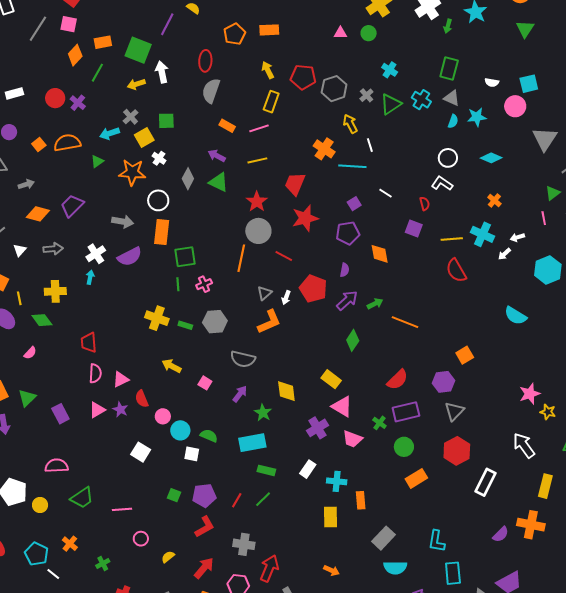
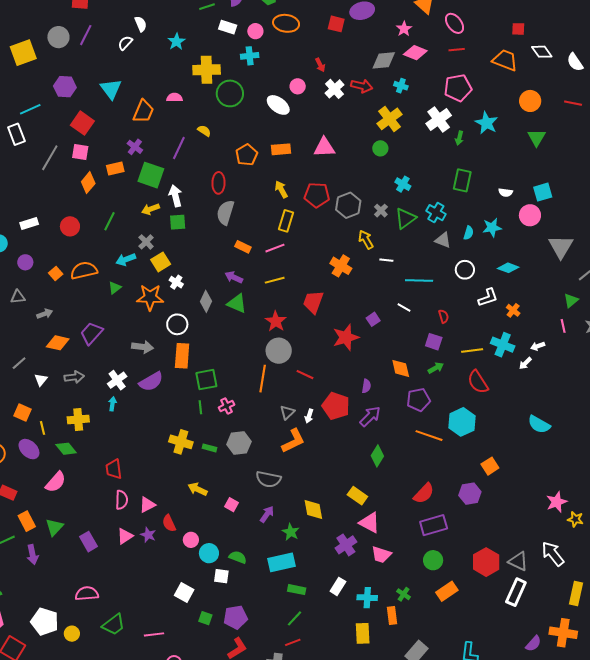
pink triangle: (340, 33) -> (324, 147), moved, size x1.6
green line: (97, 73) -> (109, 221), moved
gray triangle: (452, 98) -> (443, 240), moved
purple cross: (78, 103) -> (135, 147), moved
green square: (166, 121) -> (178, 222), moved
white line: (370, 145) -> (386, 260), turned -64
cyan line: (352, 166) -> (419, 280), moved
white L-shape: (442, 183) -> (488, 297), moved, turned 130
red star: (305, 218) -> (346, 337), moved
purple pentagon: (348, 233) -> (418, 400), moved
cyan hexagon: (548, 270) -> (462, 422), moved
green arrow: (375, 304) -> (436, 368), moved
pink semicircle: (30, 353) -> (56, 482), size x1.6
gray triangle: (454, 411) -> (518, 561), moved, turned -45
green cross: (379, 423) -> (404, 594), moved
white square: (141, 452) -> (184, 592), moved
red line: (237, 500) -> (293, 642), moved, turned 42

